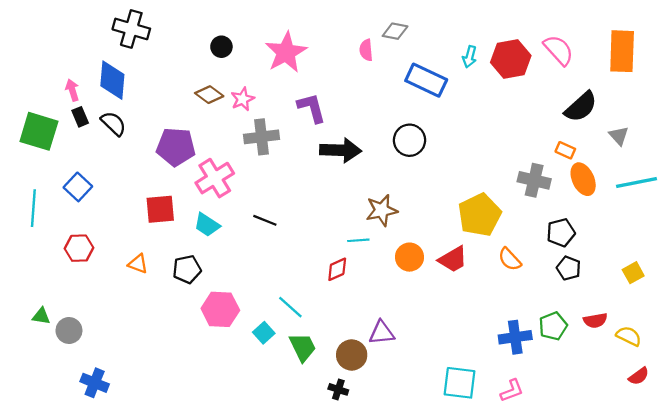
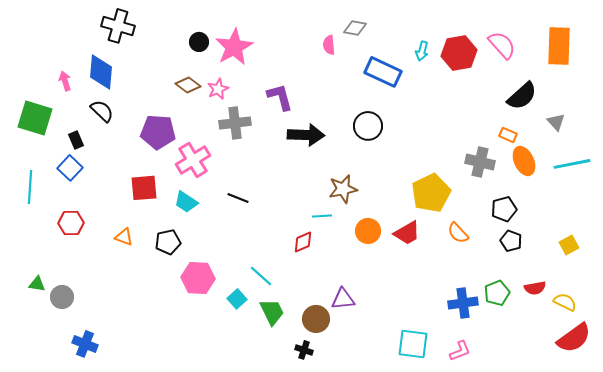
pink star: (286, 52) -> (234, 47), moved
black rectangle: (80, 117) -> (76, 140), moved
red semicircle: (639, 376) -> (574, 338), size x1.8

